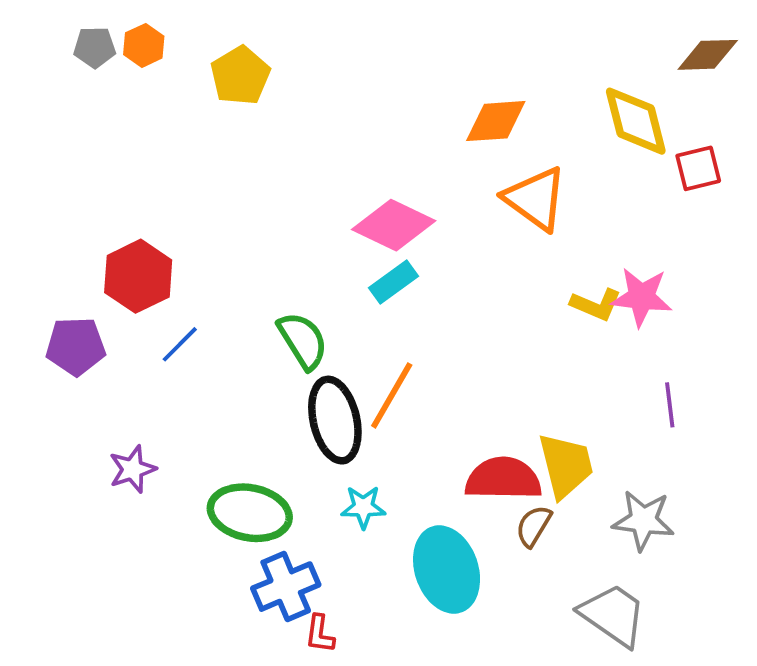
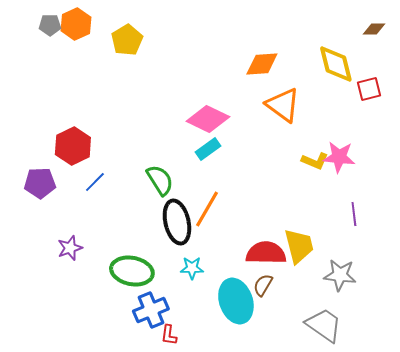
orange hexagon: (144, 45) -> (76, 24), size x1.4
brown diamond: (708, 55) -> (374, 29), size x0.7
brown semicircle: (534, 526) -> (263, 285), moved

